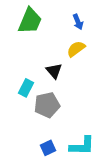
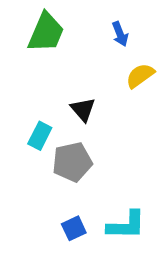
yellow semicircle: (76, 49) -> (140, 76), moved

